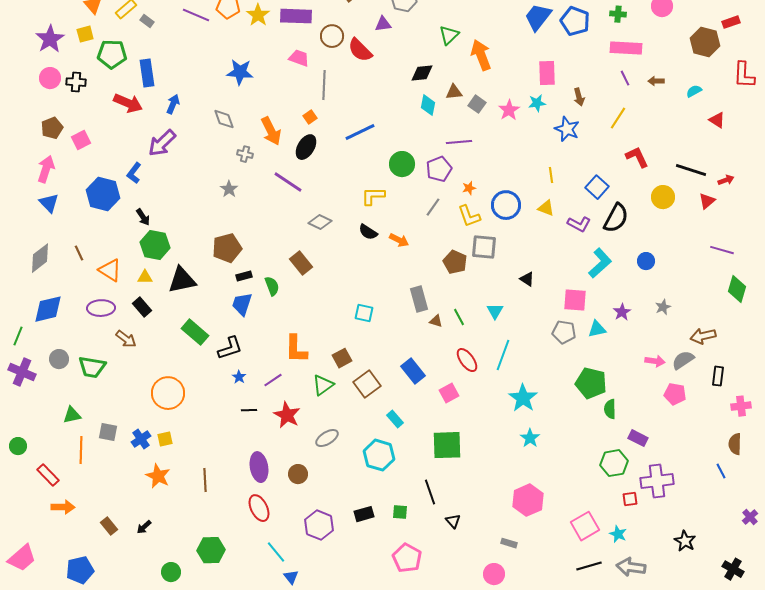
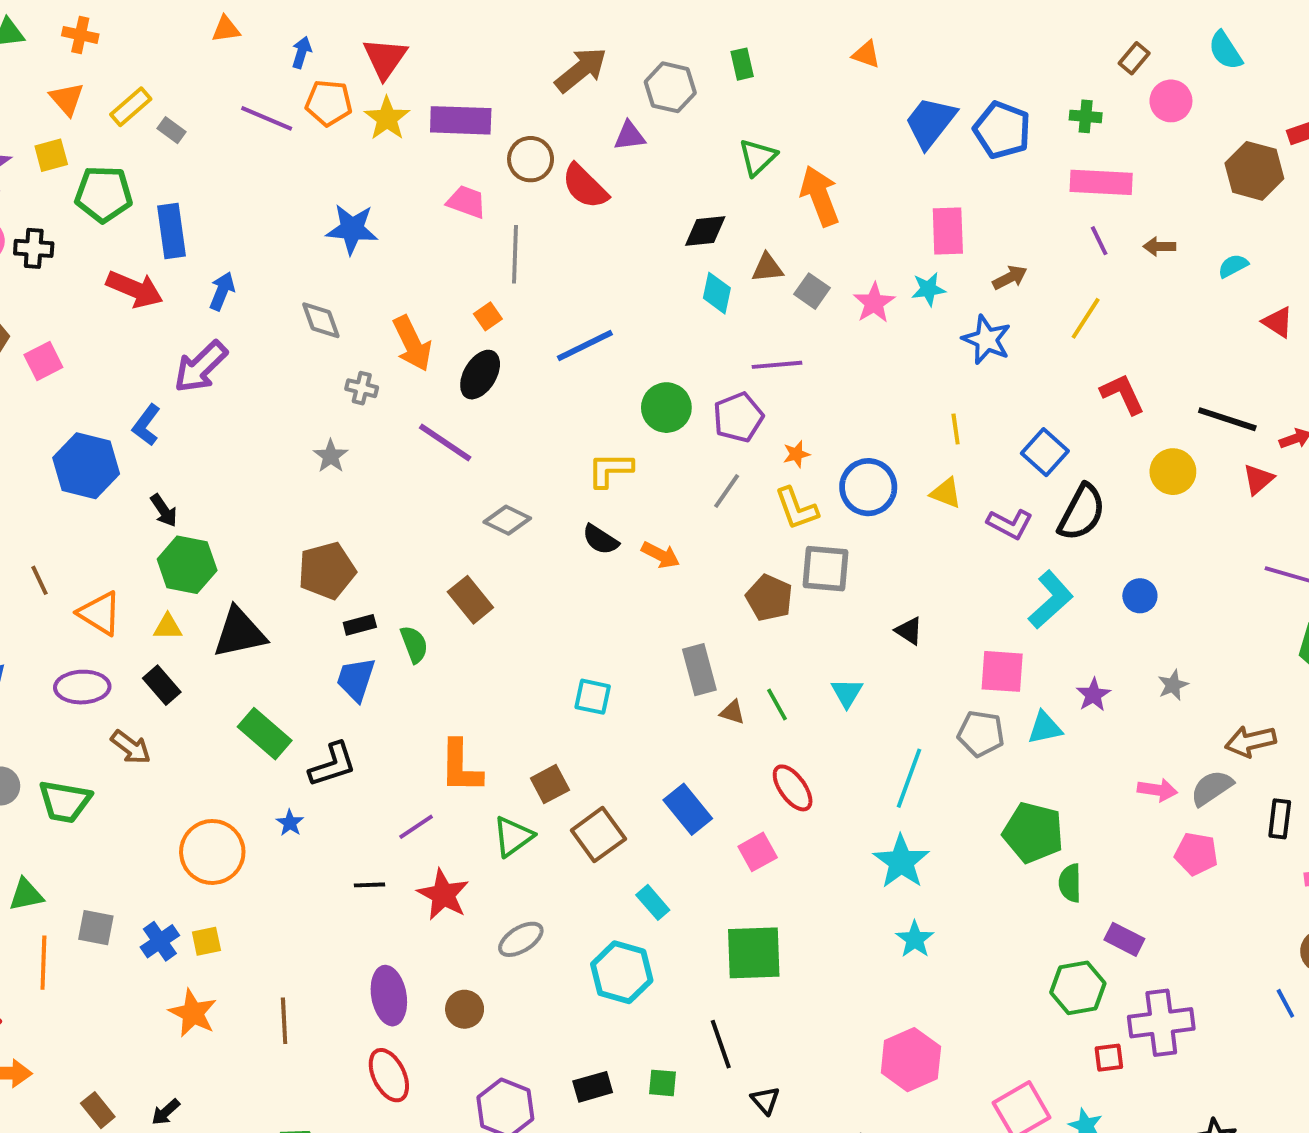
brown arrow: (579, 97) -> (1010, 278), turned -102
cyan line: (503, 355) -> (909, 778), moved
blue star: (239, 377) -> (290, 823), moved

